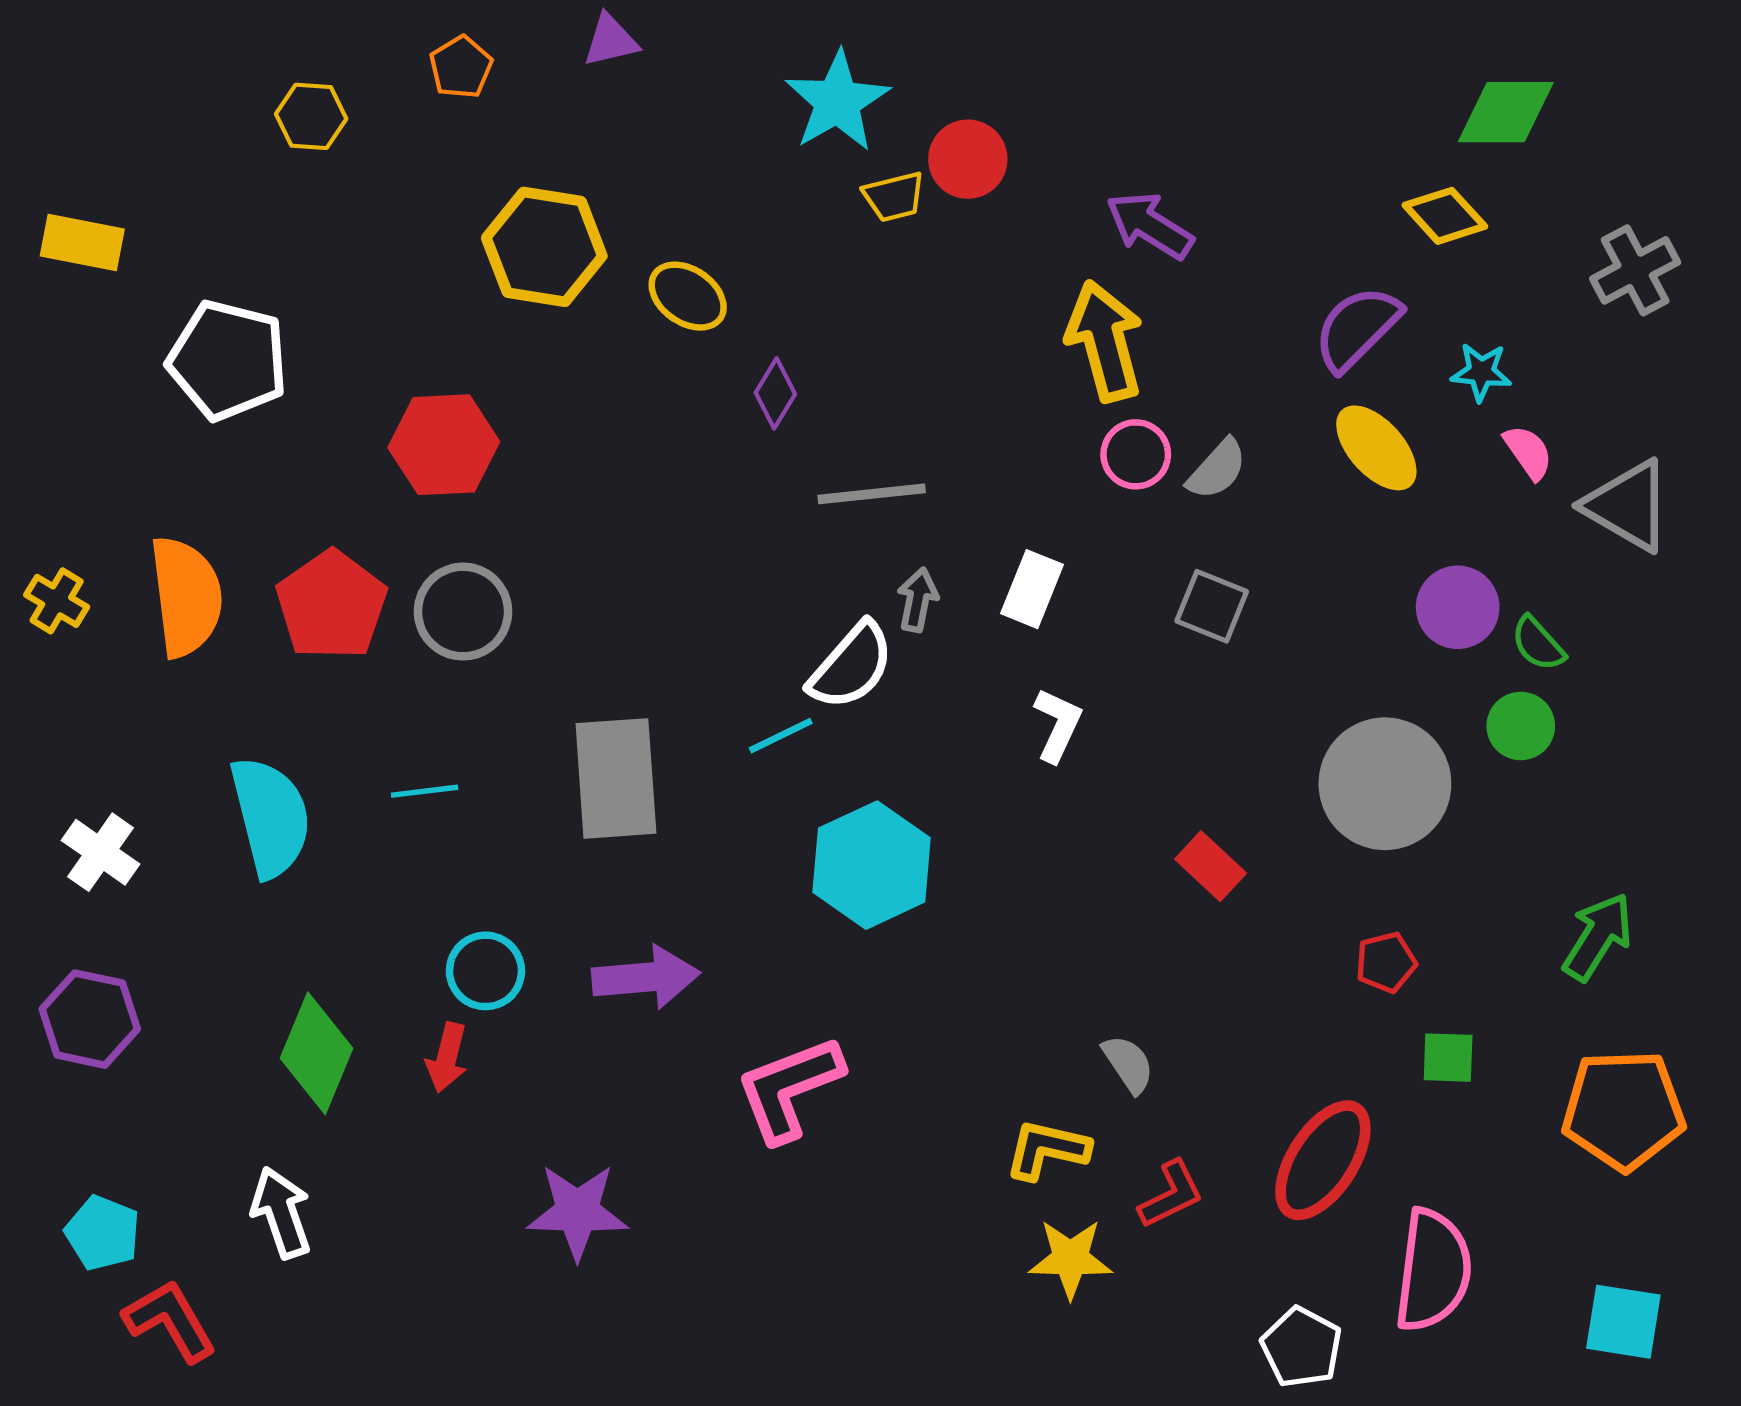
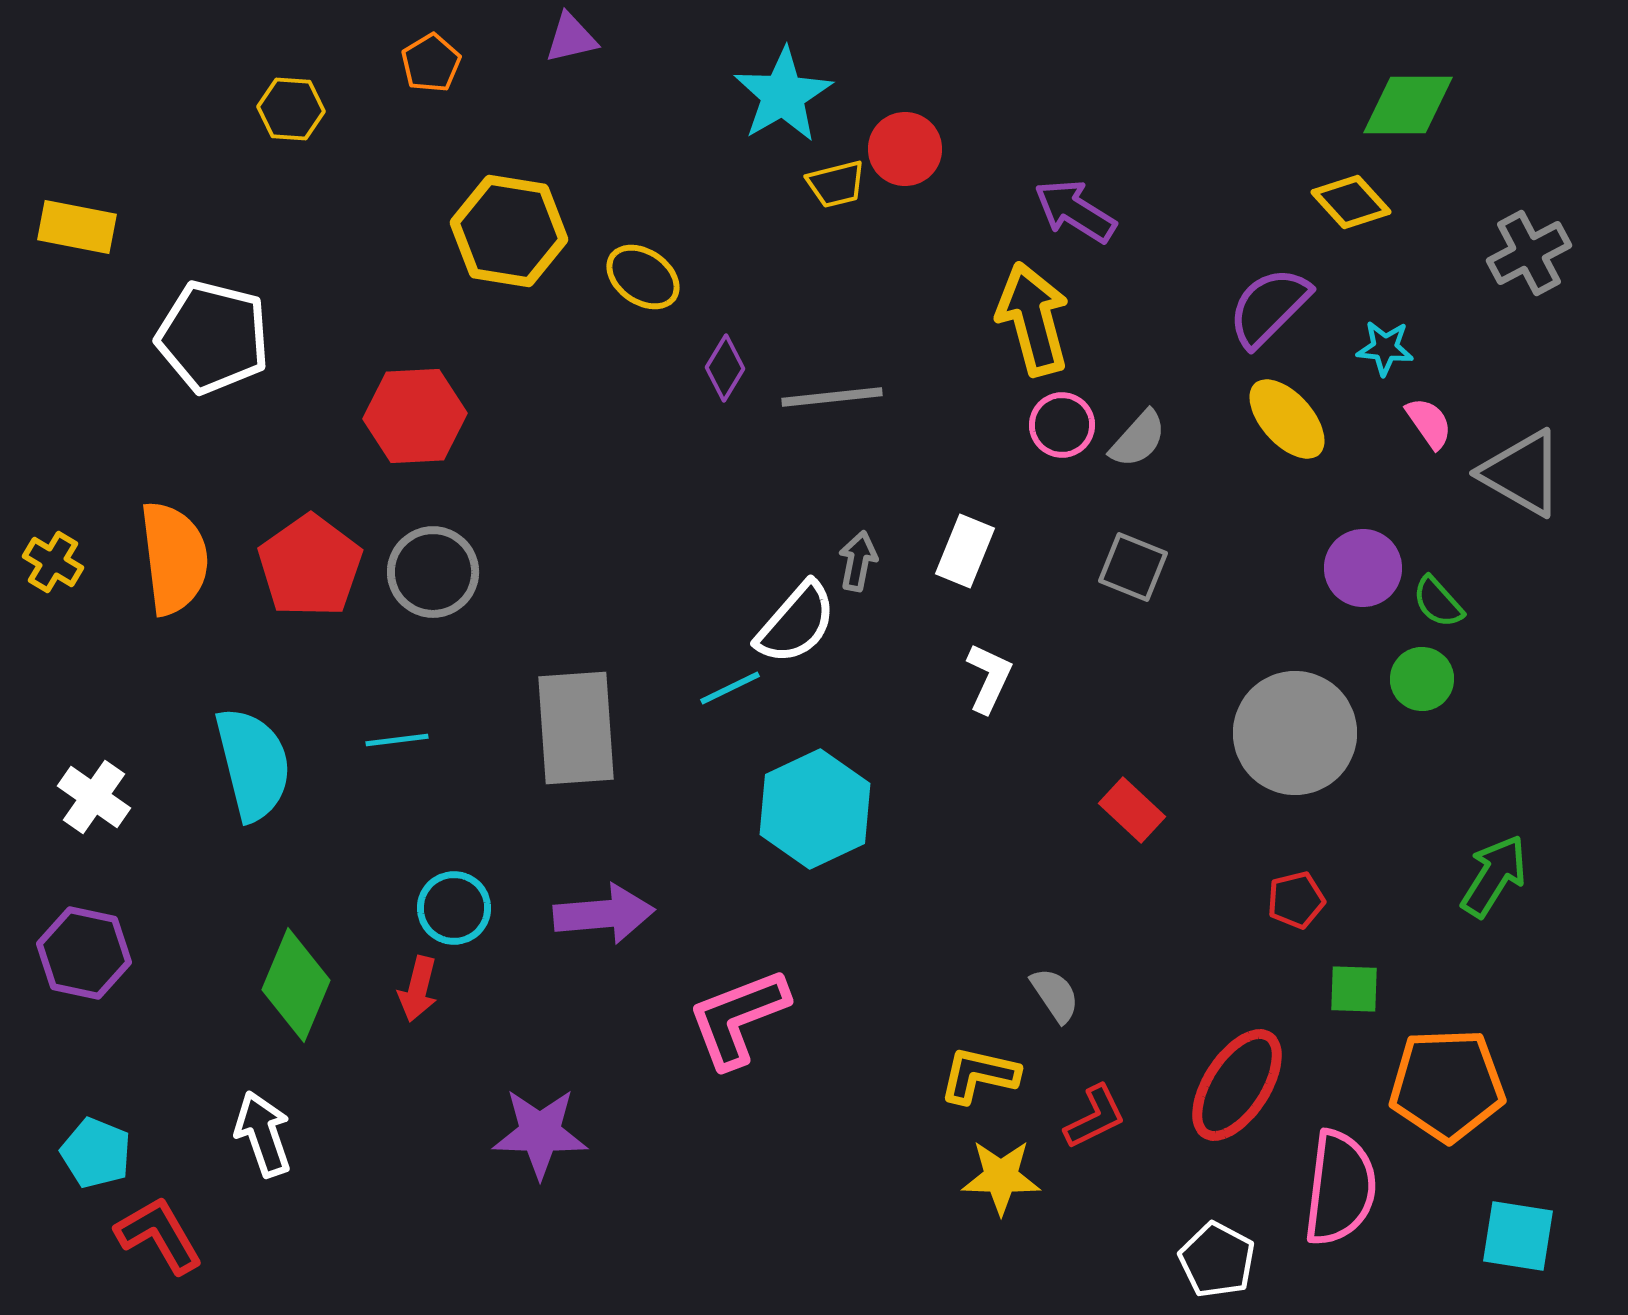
gray line: (872, 494) -> (832, 397), moved
orange pentagon: (1623, 1110) -> (1447, 1085), moved

